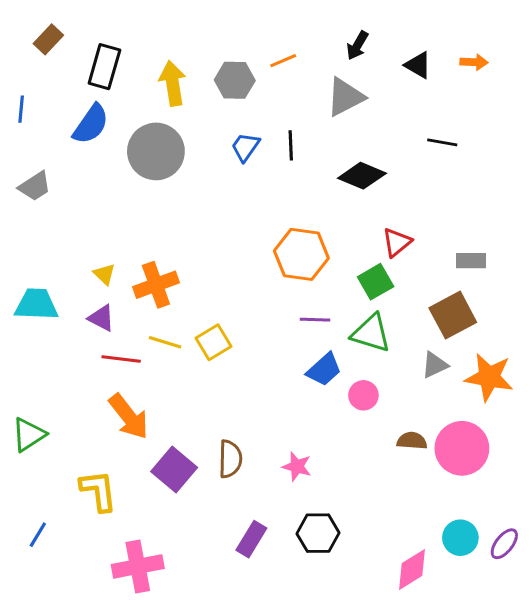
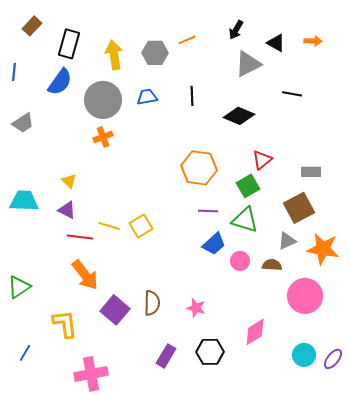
gray triangle: (345, 97) -> (248, 64), moved
blue trapezoid: (245, 147) -> (147, 97), moved, turned 45
orange cross: (156, 285) -> (103, 137), moved, size x0.7
brown semicircle: (412, 441) -> (272, 265), moved
pink diamond: (412, 569) -> (255, 332), moved

